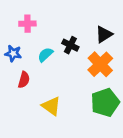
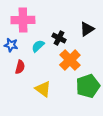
pink cross: (27, 24) -> (23, 20), size x1.6
orange cross: (100, 64) -> (70, 60), moved

